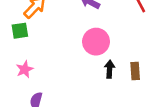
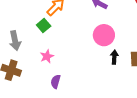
green square: (20, 31) -> (44, 26), turned -32

